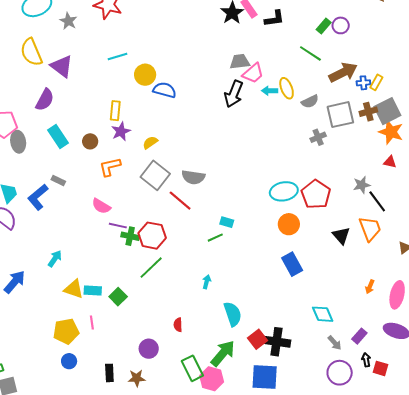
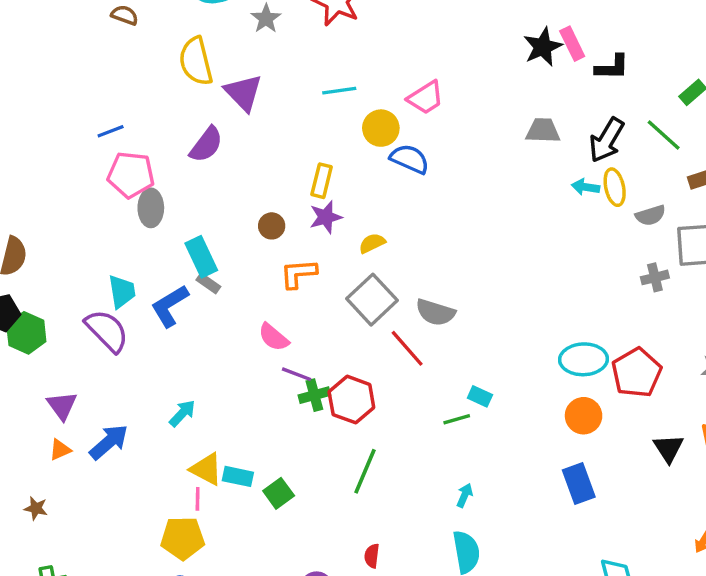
pink trapezoid: (253, 73) -> (426, 98), moved
black arrow: (234, 94) -> (607, 140), moved
cyan rectangle: (58, 136) -> (201, 257), moved
green cross: (130, 236) -> (314, 395), turned -36
green line: (151, 268) -> (365, 471), moved, turned -32
cyan arrow: (207, 282) -> (465, 495), moved
pink line: (92, 322) -> (198, 499), moved

